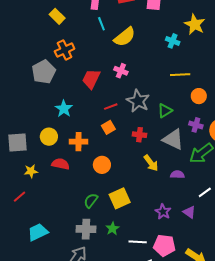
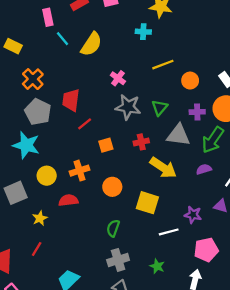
pink cross: (121, 71) -> (118, 78), moved, turned 32
gray pentagon: (44, 72) -> (38, 112), moved
red line: (111, 107) -> (85, 124), moved
cyan star: (64, 109) -> (26, 145), moved, size x1.4
orange square: (108, 127) -> (106, 145), turned 32
yellow arrow: (151, 163) -> (163, 168), size x1.4
purple semicircle: (177, 175) -> (204, 169), moved
yellow square: (120, 198) -> (147, 203), moved, turned -30
green star: (112, 229) -> (157, 266), moved
white line: (138, 242) -> (169, 232), moved

